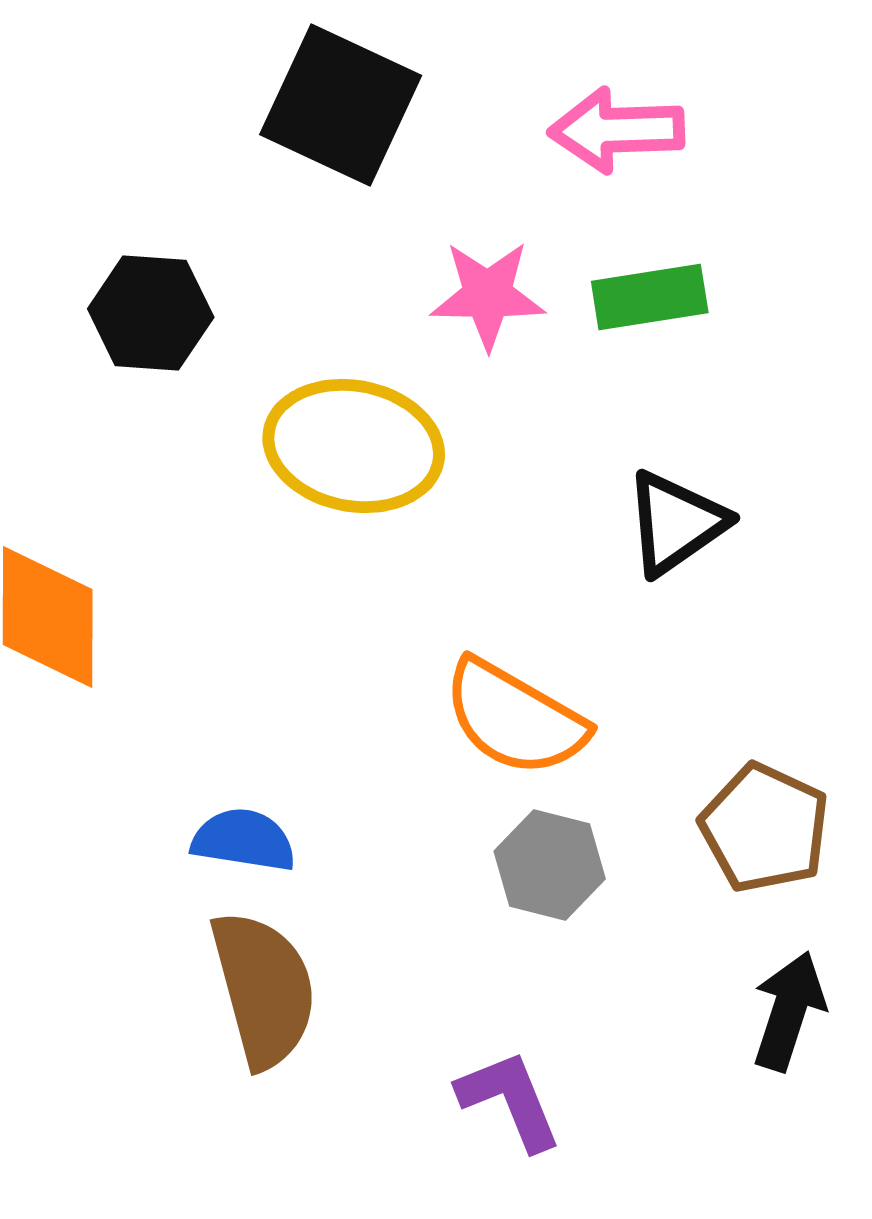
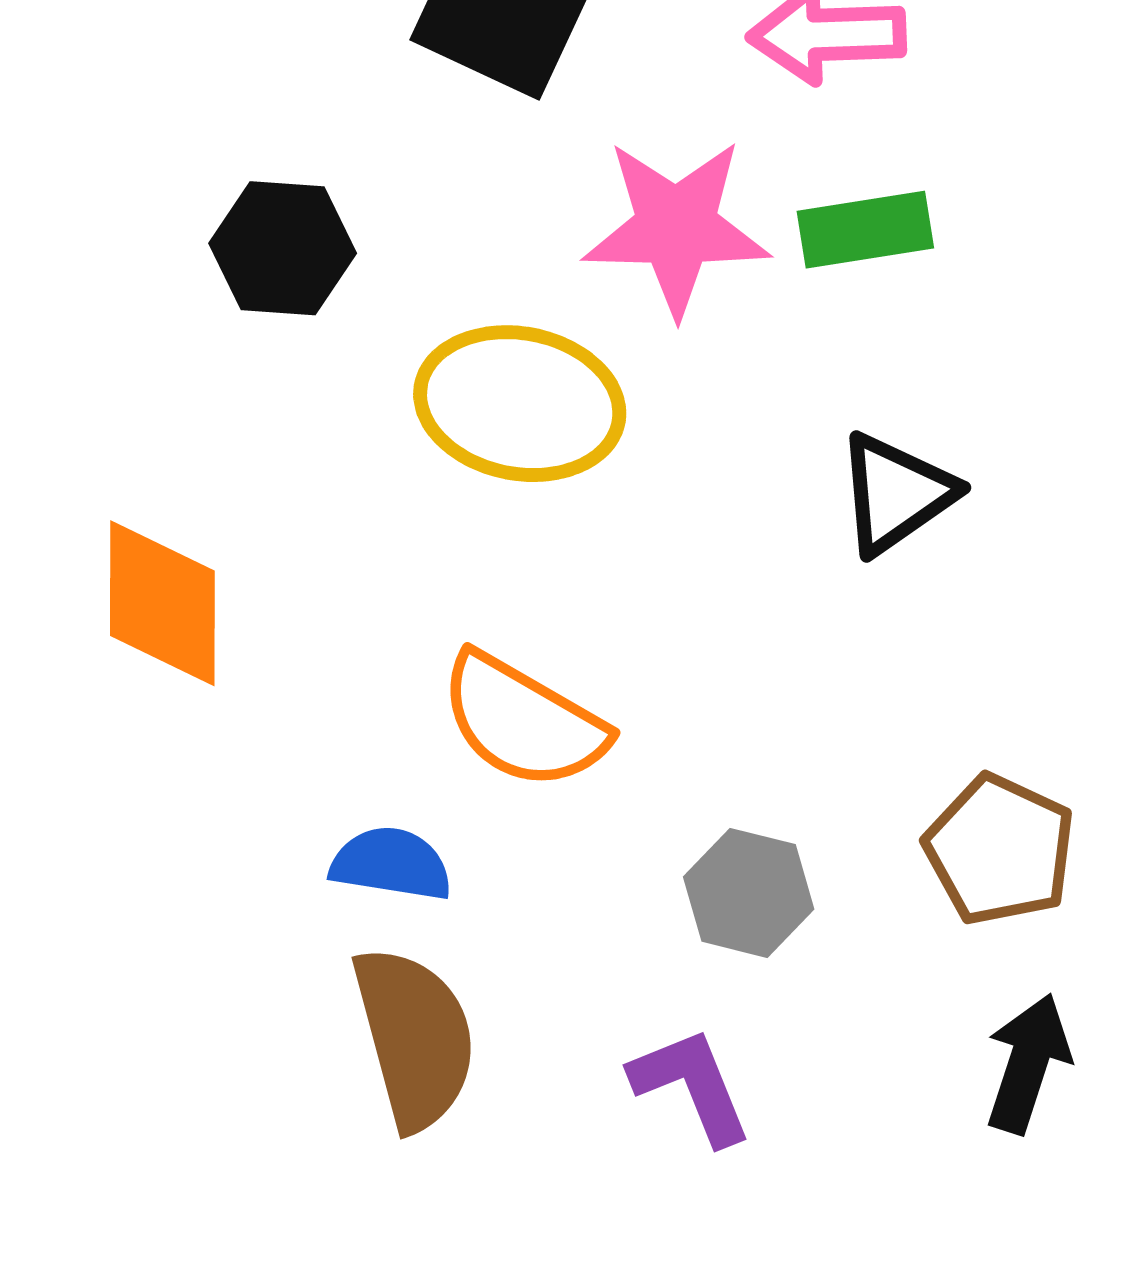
pink star: (488, 295) -> (676, 227), size x1.4
orange semicircle: (515, 718) -> (523, 721), moved
purple L-shape: (510, 1100) -> (691, 1086), moved

